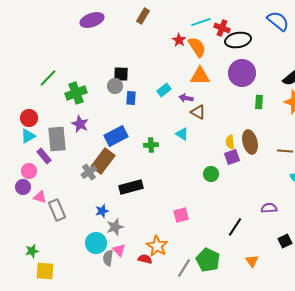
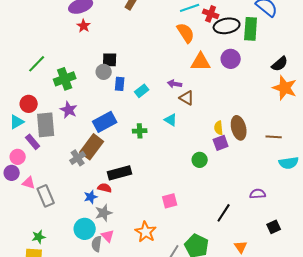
red star: (179, 40) -> (84, 26), moved
purple circle: (242, 73) -> (231, 59), size x0.7
orange triangle: (200, 76) -> (201, 62), moved
cyan rectangle: (164, 90) -> (142, 91), moved
green rectangle: (259, 102) -> (251, 29), moved, size x1.6
red circle: (29, 118) -> (29, 104), moved
green star: (32, 251) -> (39, 237), moved
red semicircle: (145, 259) -> (105, 188), moved

